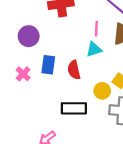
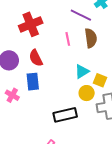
cyan triangle: (94, 49) -> (82, 71), moved
red semicircle: (74, 70) -> (36, 58), moved

